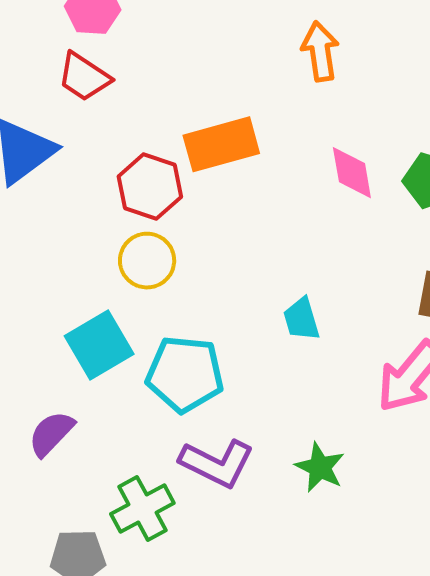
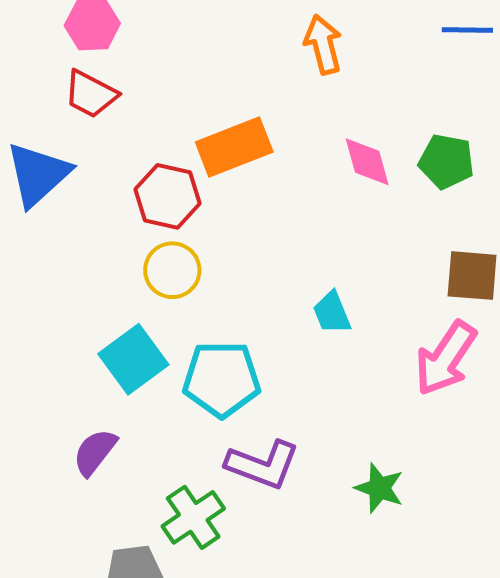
green star: (320, 467) -> (379, 488), moved

